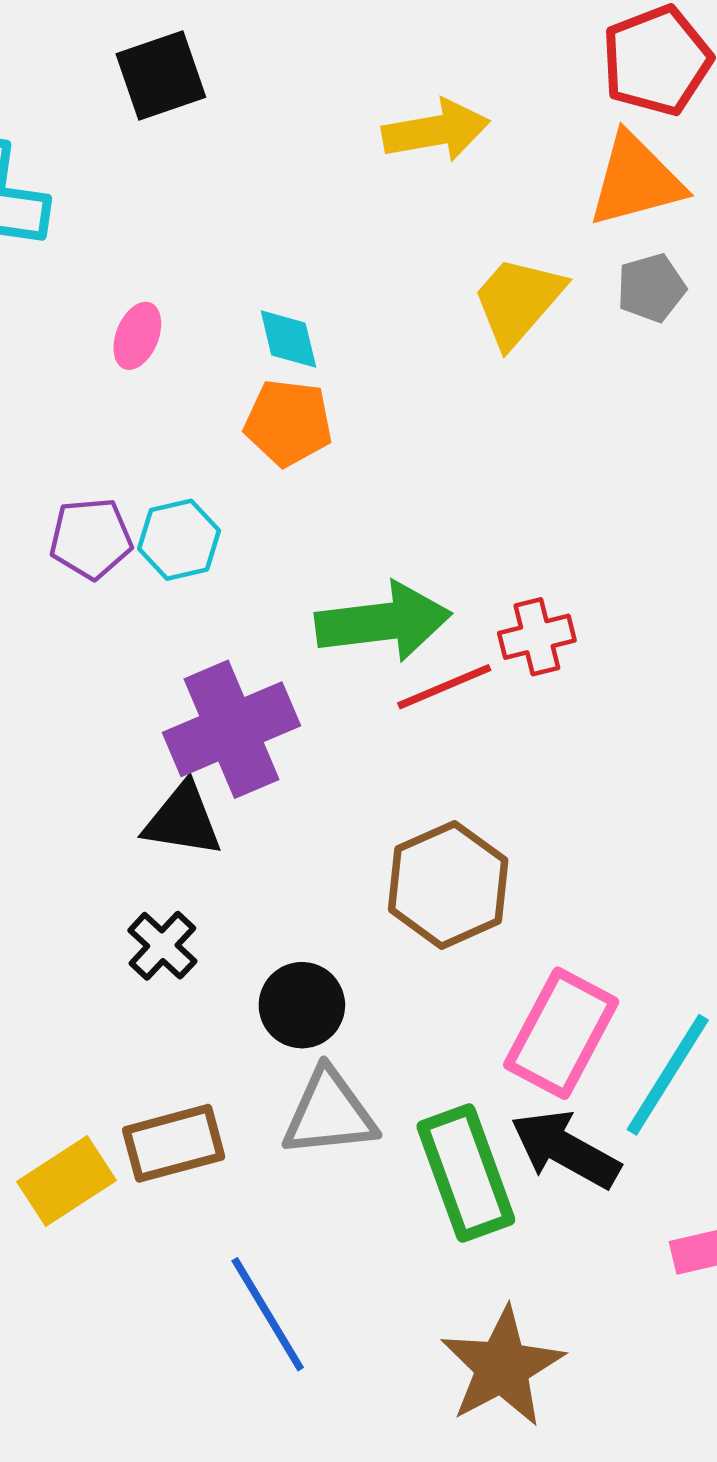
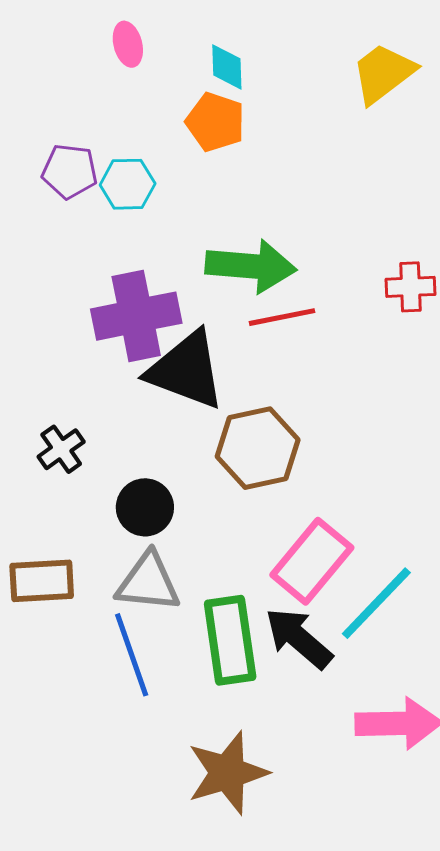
pink ellipse: (137, 336) -> (128, 44), turned -48
red cross: (537, 637) -> (410, 287), moved
black triangle: (183, 820) -> (186, 370), moved, size x1.5
blue line: (268, 1314) -> (132, 655), moved

